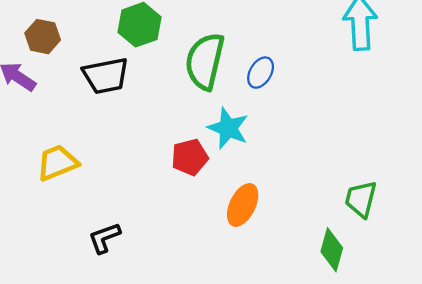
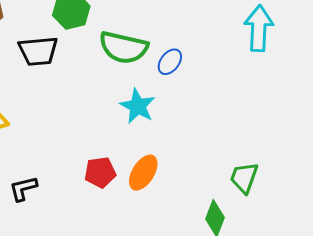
green semicircle: (205, 61) -> (124, 47), turned -96
red pentagon: (190, 157) -> (100, 172), moved

